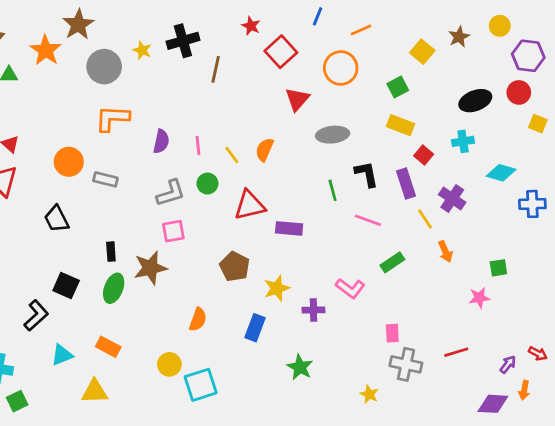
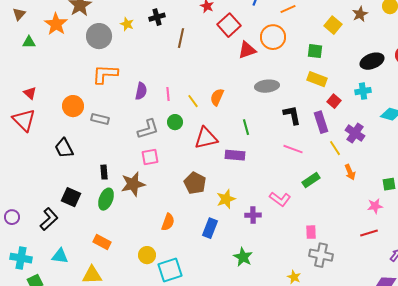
black cross: (183, 41) -> (157, 17), size x0.7
green square: (398, 87) -> (315, 51), turned 35
red triangle: (297, 99) -> (247, 50), moved, turned 30
green line: (333, 190) -> (246, 127), moved
red line: (456, 352) -> (369, 233), moved
cyan triangle: (62, 355) -> (60, 256), moved, turned 30

